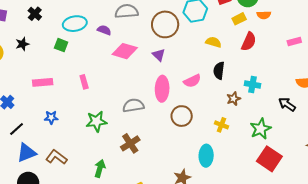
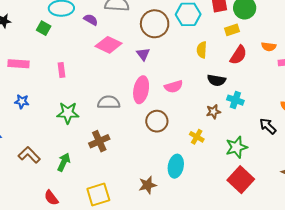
orange semicircle: (264, 15) -> (269, 47), moved
yellow semicircle: (213, 42) -> (202, 50), turned -112
black semicircle: (219, 71) -> (216, 80), moved, turned -96
brown L-shape: (56, 157) -> (29, 155), moved

